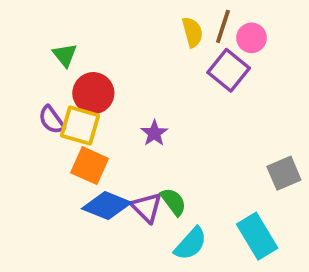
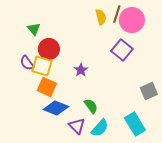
pink circle: (252, 38) -> (132, 20), size x1.6
purple square: (229, 70) -> (122, 50), moved
purple triangle: (147, 207) -> (77, 126), moved

